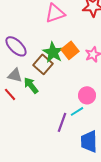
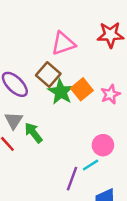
brown square: (43, 64) -> (48, 74), moved
gray triangle: (15, 75) -> (14, 120), turned 49

